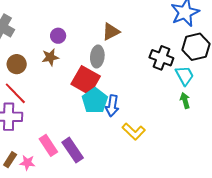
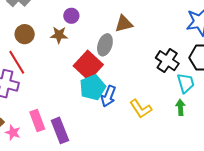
yellow L-shape: (134, 132) -> (141, 109), moved

